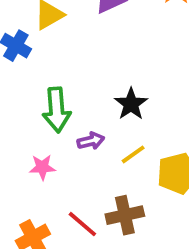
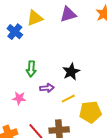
green arrow: (57, 110) -> (31, 69), size x0.7

